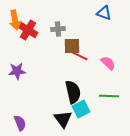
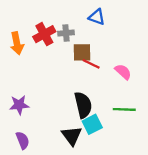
blue triangle: (104, 13) -> (97, 17), moved
orange arrow: (15, 20) -> (17, 43), moved
red cross: (28, 30) -> (44, 34), moved, turned 30
purple star: (17, 71) -> (19, 105), moved

